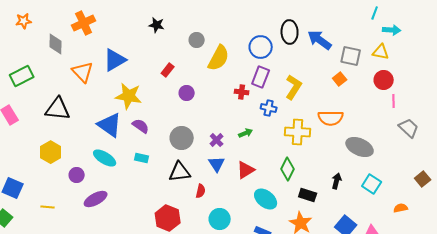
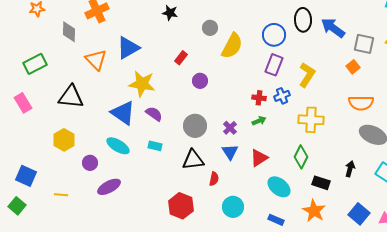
red cross: (242, 92) -> (259, 98), moved
blue cross: (269, 108) -> (282, 96), turned -35
orange semicircle: (331, 118) -> (361, 103), moved

